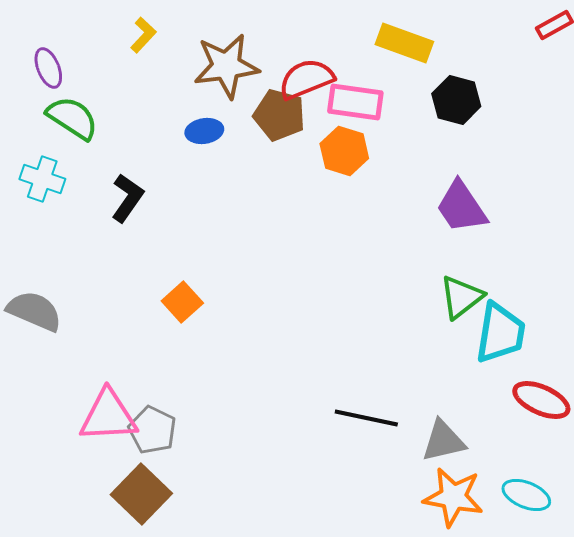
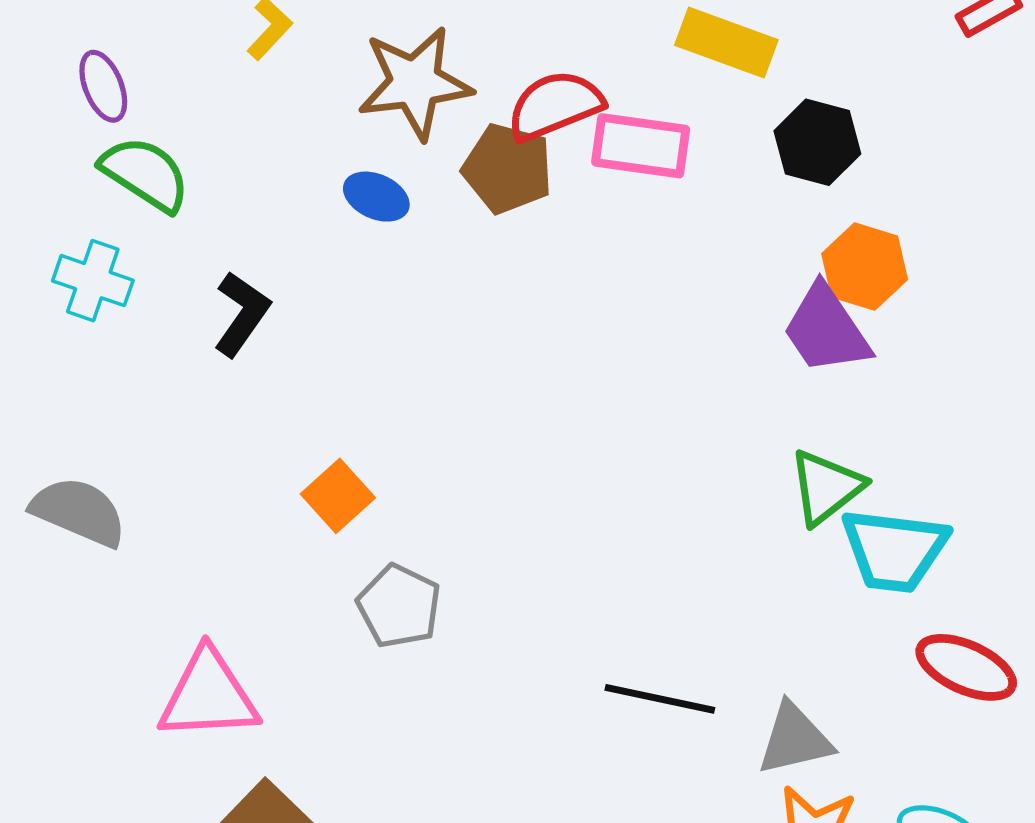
blue ellipse: (204, 131) -> (376, 197), turned 33
orange hexagon: (344, 151) -> (865, 267), moved
cyan trapezoid: (500, 333) -> (894, 550), turned 88
gray pentagon: (152, 430) -> (399, 606), moved

